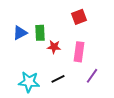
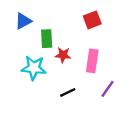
blue triangle: (20, 33) -> (23, 21), moved
cyan star: (29, 82) -> (34, 68), moved

